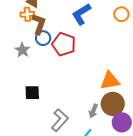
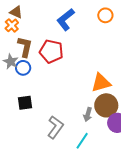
orange cross: (27, 14) -> (12, 25), turned -32
brown L-shape: (39, 24) -> (25, 47), moved
blue circle: (43, 38) -> (23, 68), moved

